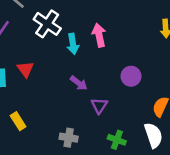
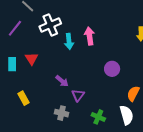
white cross: (47, 24) -> (50, 25), turned 30
purple arrow: (79, 83) -> (62, 81), moved
purple triangle: (99, 106) -> (78, 95), moved

